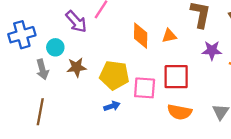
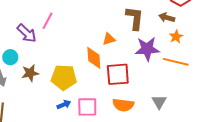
orange diamond: (141, 36) -> (94, 58), moved
purple star: (212, 50) -> (147, 49), size x1.4
pink square: (145, 88) -> (87, 107), moved

